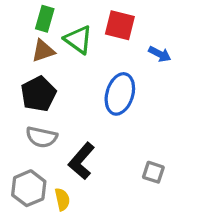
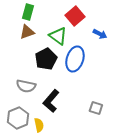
red square: (120, 25) -> (75, 16), turned 36
green triangle: (78, 40) -> (58, 36), moved
black pentagon: (38, 94) -> (46, 59), moved

